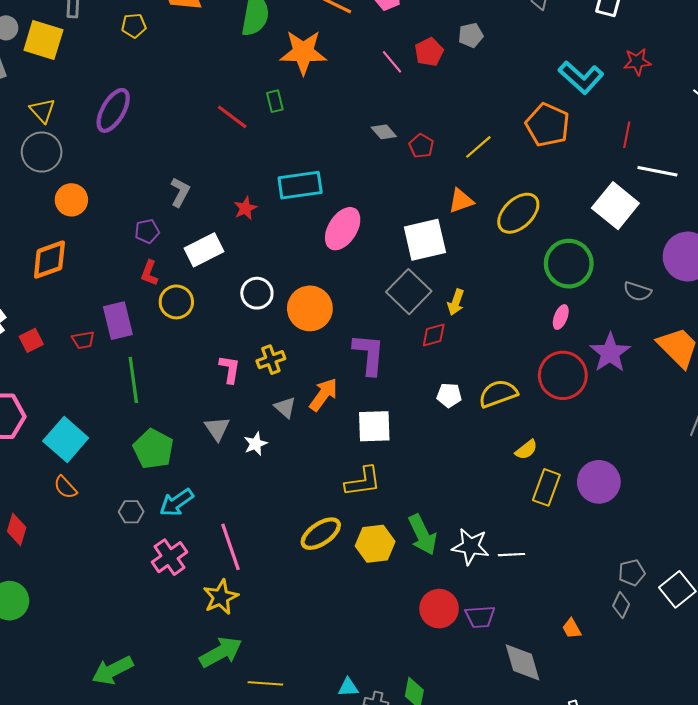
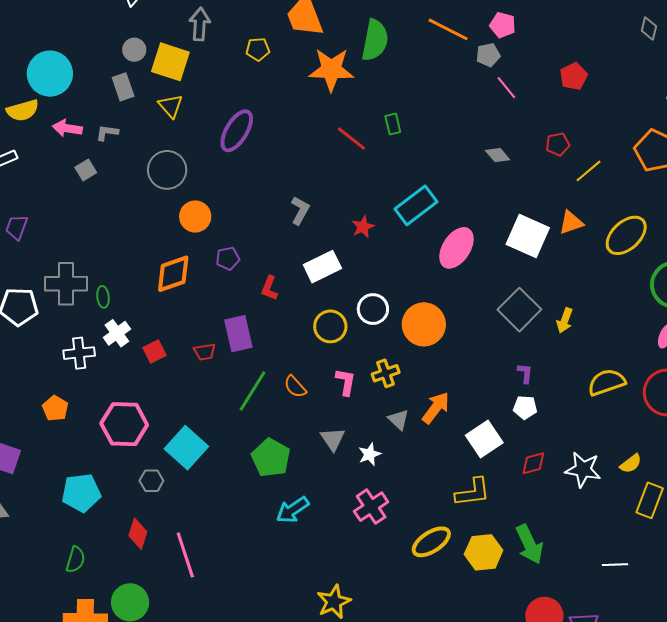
gray pentagon: (471, 35) -> (488, 55), moved
orange star: (303, 52) -> (331, 70), moved
red pentagon: (429, 52) -> (574, 76), moved
yellow triangle: (43, 111) -> (171, 106), moved
red pentagon: (421, 146) -> (558, 144), moved, turned 30
cyan rectangle: (300, 185) -> (416, 205), turned -30
purple pentagon: (147, 231) -> (228, 258), moved
white square: (425, 240) -> (528, 236), moved, turned 36
yellow circle: (176, 302) -> (330, 326), moved
red diamond: (434, 335) -> (533, 463), moved
purple L-shape: (369, 354) -> (525, 373), moved, size x0.5
green line: (133, 380) -> (253, 391), turned 39
yellow semicircle: (498, 394) -> (607, 382), moved
white pentagon: (449, 395) -> (525, 407), moved
white square: (374, 426) -> (484, 439), turned -33
orange semicircle: (65, 487) -> (295, 387), moved
gray hexagon: (131, 512) -> (151, 481), moved
white star: (471, 546) -> (583, 470), moved
pink line: (230, 547) -> (185, 555), moved
pink cross: (169, 557) -> (371, 507), moved

